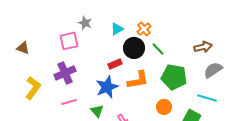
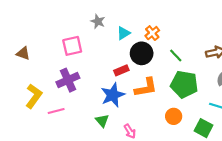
gray star: (85, 23) -> (98, 21), moved
green line: (158, 49) -> (176, 56), moved
pink line: (69, 102) -> (56, 111), moved

